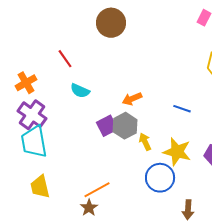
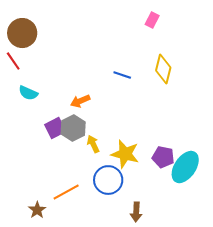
brown circle: (111, 23) -> (22, 33), moved
blue line: (182, 109) -> (122, 75), moved
orange line: (97, 190) -> (66, 192), moved

